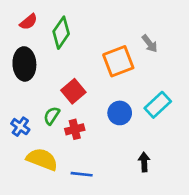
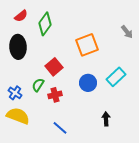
gray arrow: (150, 44) -> (127, 32), moved
yellow semicircle: (42, 159) -> (18, 116), moved
blue line: (82, 174) -> (60, 128), turned 35

